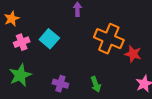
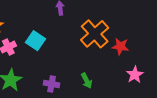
orange cross: (109, 39) -> (95, 34), turned 32

